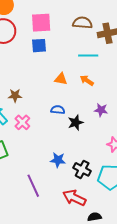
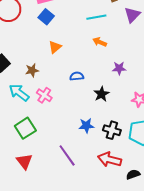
blue square: (39, 46) -> (46, 17), turned -35
orange triangle: (61, 79) -> (55, 47), moved, turned -40
black star: (76, 123) -> (101, 94), moved

